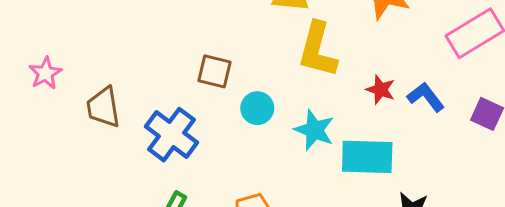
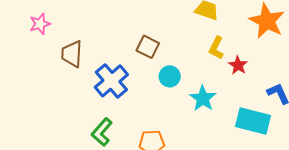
yellow L-shape: (318, 50) -> (216, 48), size x0.6
red star: (381, 90) -> (238, 65), moved
cyan rectangle: (367, 157) -> (253, 121), moved

